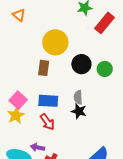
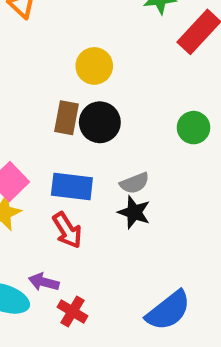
yellow circle: (55, 42) -> (94, 66), size x0.7
black circle: (81, 64) -> (100, 122), moved
gray semicircle: (78, 97) -> (134, 183), turned -112

